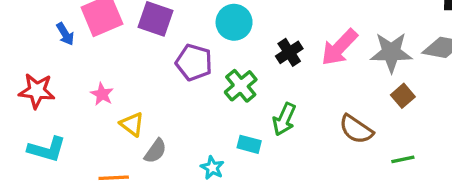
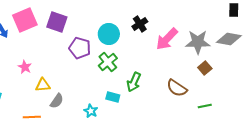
cyan circle: (234, 22) -> (109, 34), moved
black cross: (289, 52) -> (140, 24), moved
yellow triangle: (132, 124) -> (43, 85), turned -42

